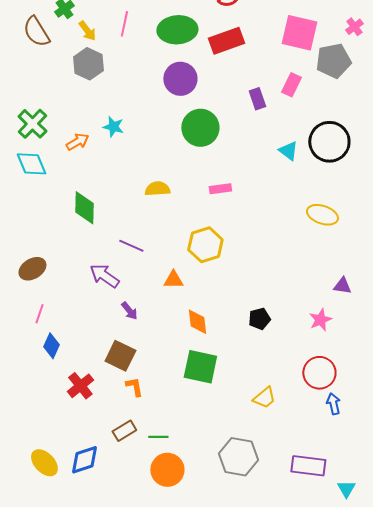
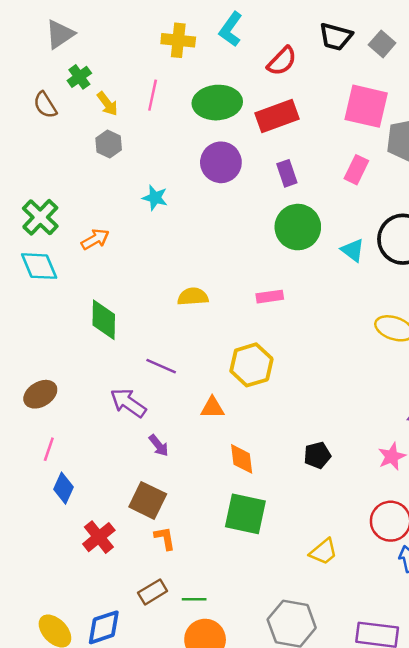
brown semicircle: (36, 32) -> (45, 105), size x0.7
gray hexagon: (88, 64) -> (109, 144), size x0.7
purple rectangle: (257, 99) -> (287, 173), moved
cyan star: (113, 127) -> (155, 198), moved
green circle: (200, 128) -> (298, 227), moved

